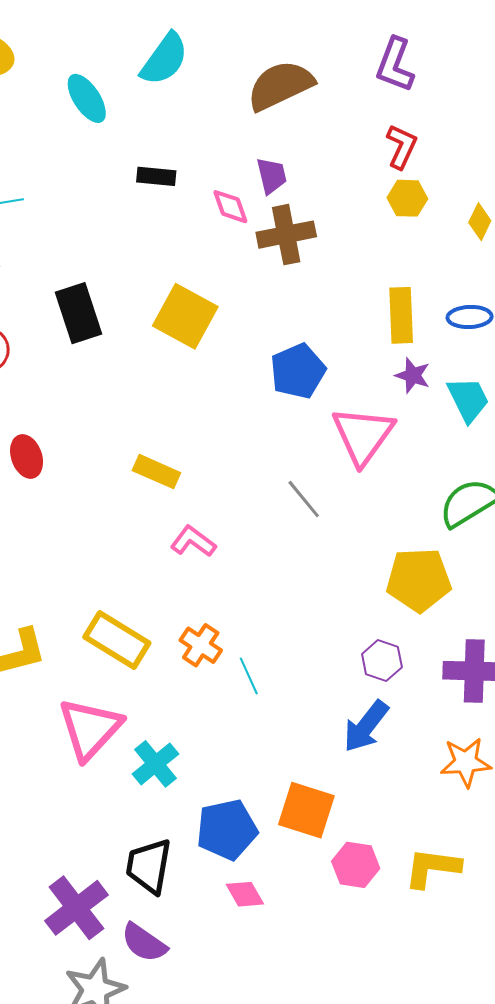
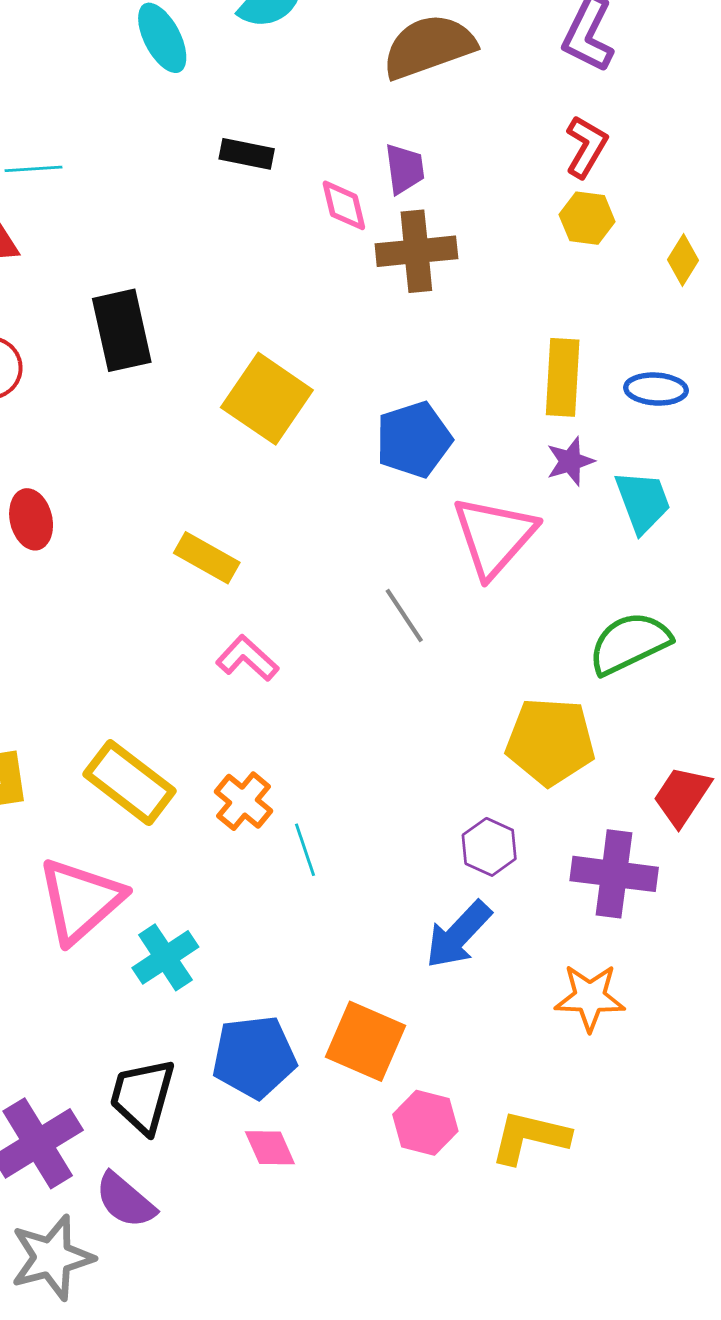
yellow square: (185, 316) -> (267, 399), moved
purple star: (413, 375) -> (570, 461), turned 30

